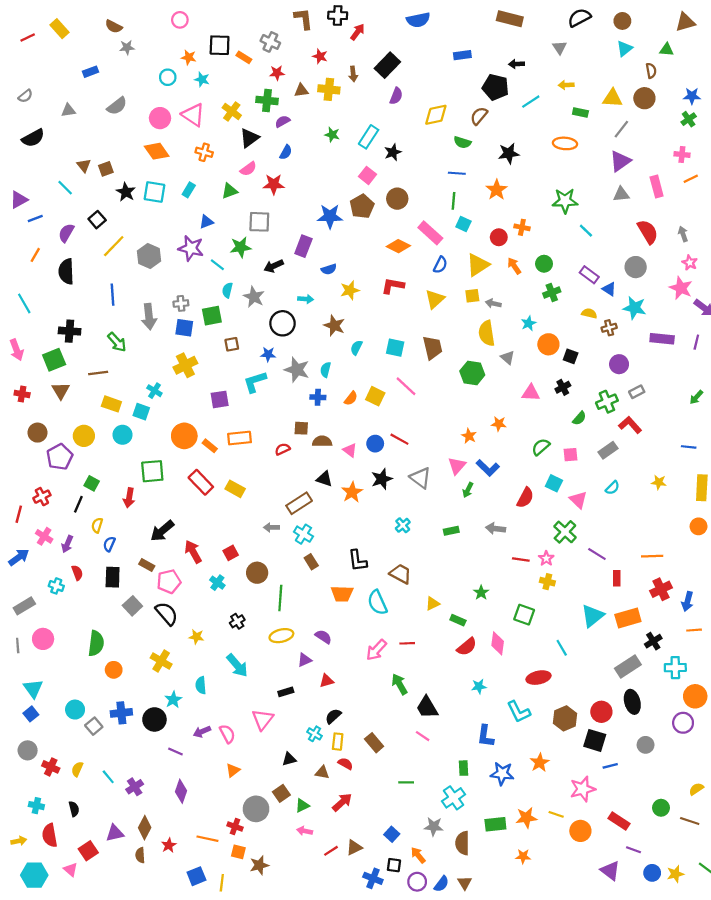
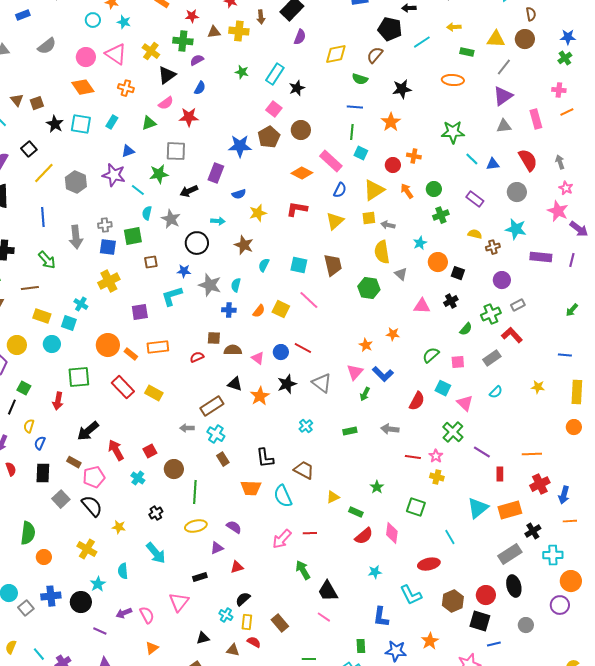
blue triangle: (609, 289) -> (493, 164), moved, turned -40

